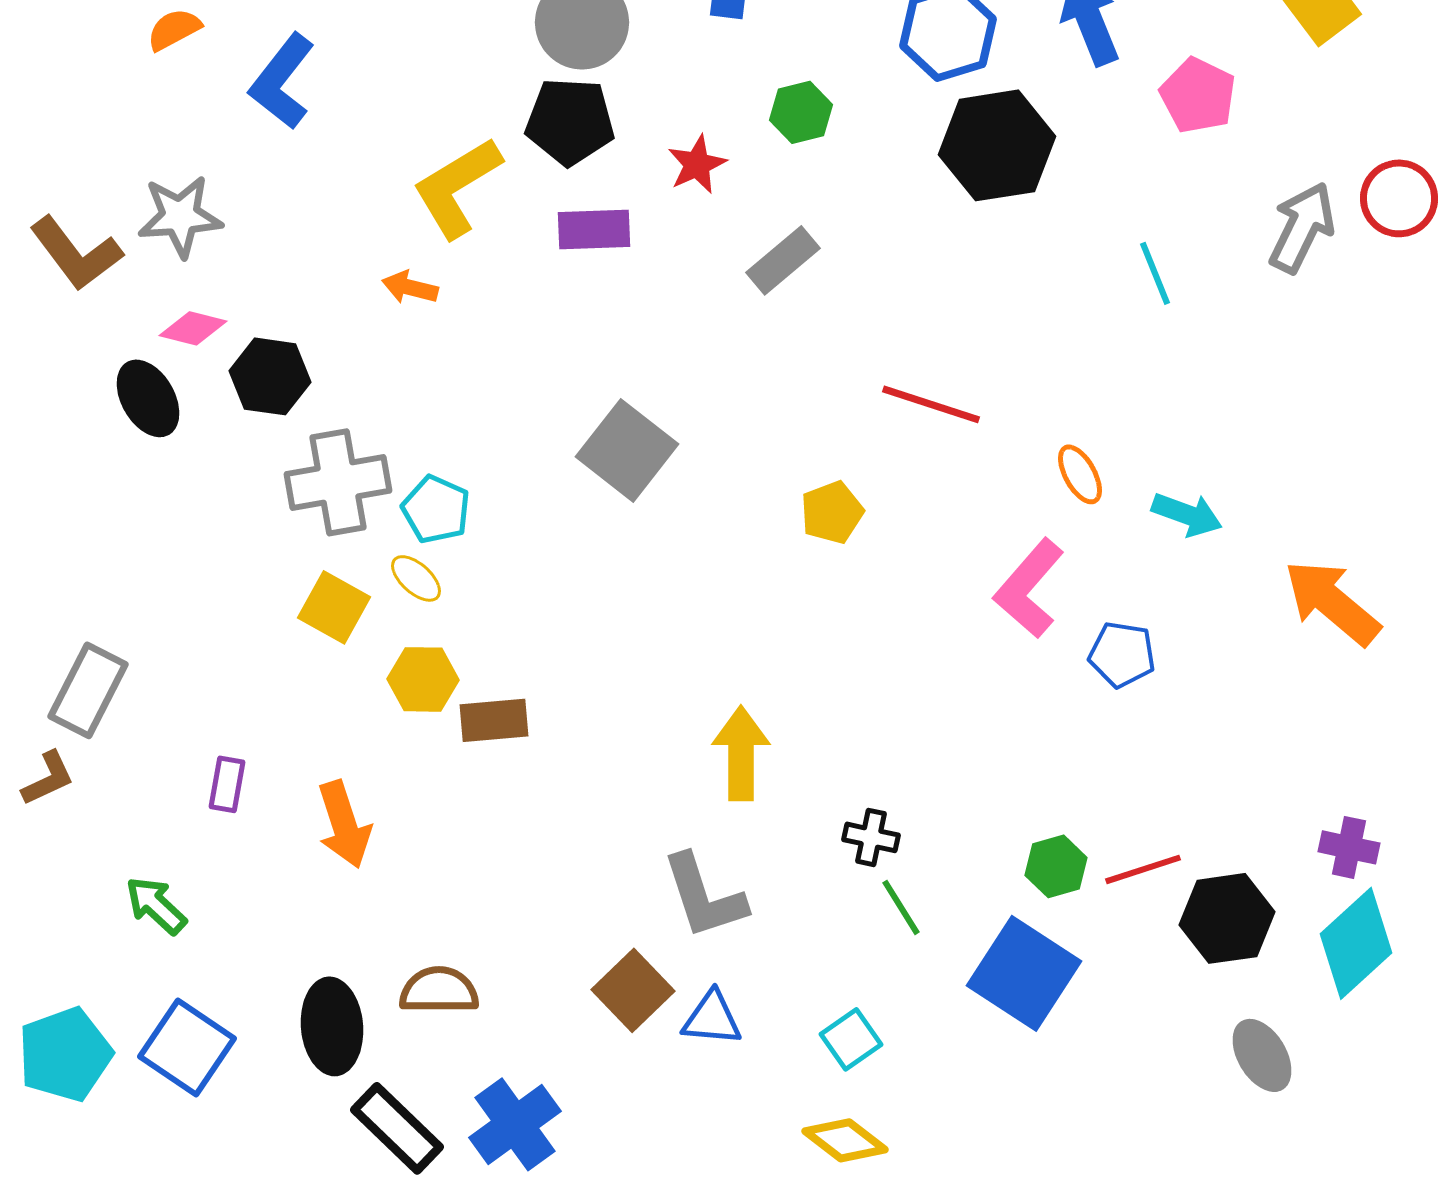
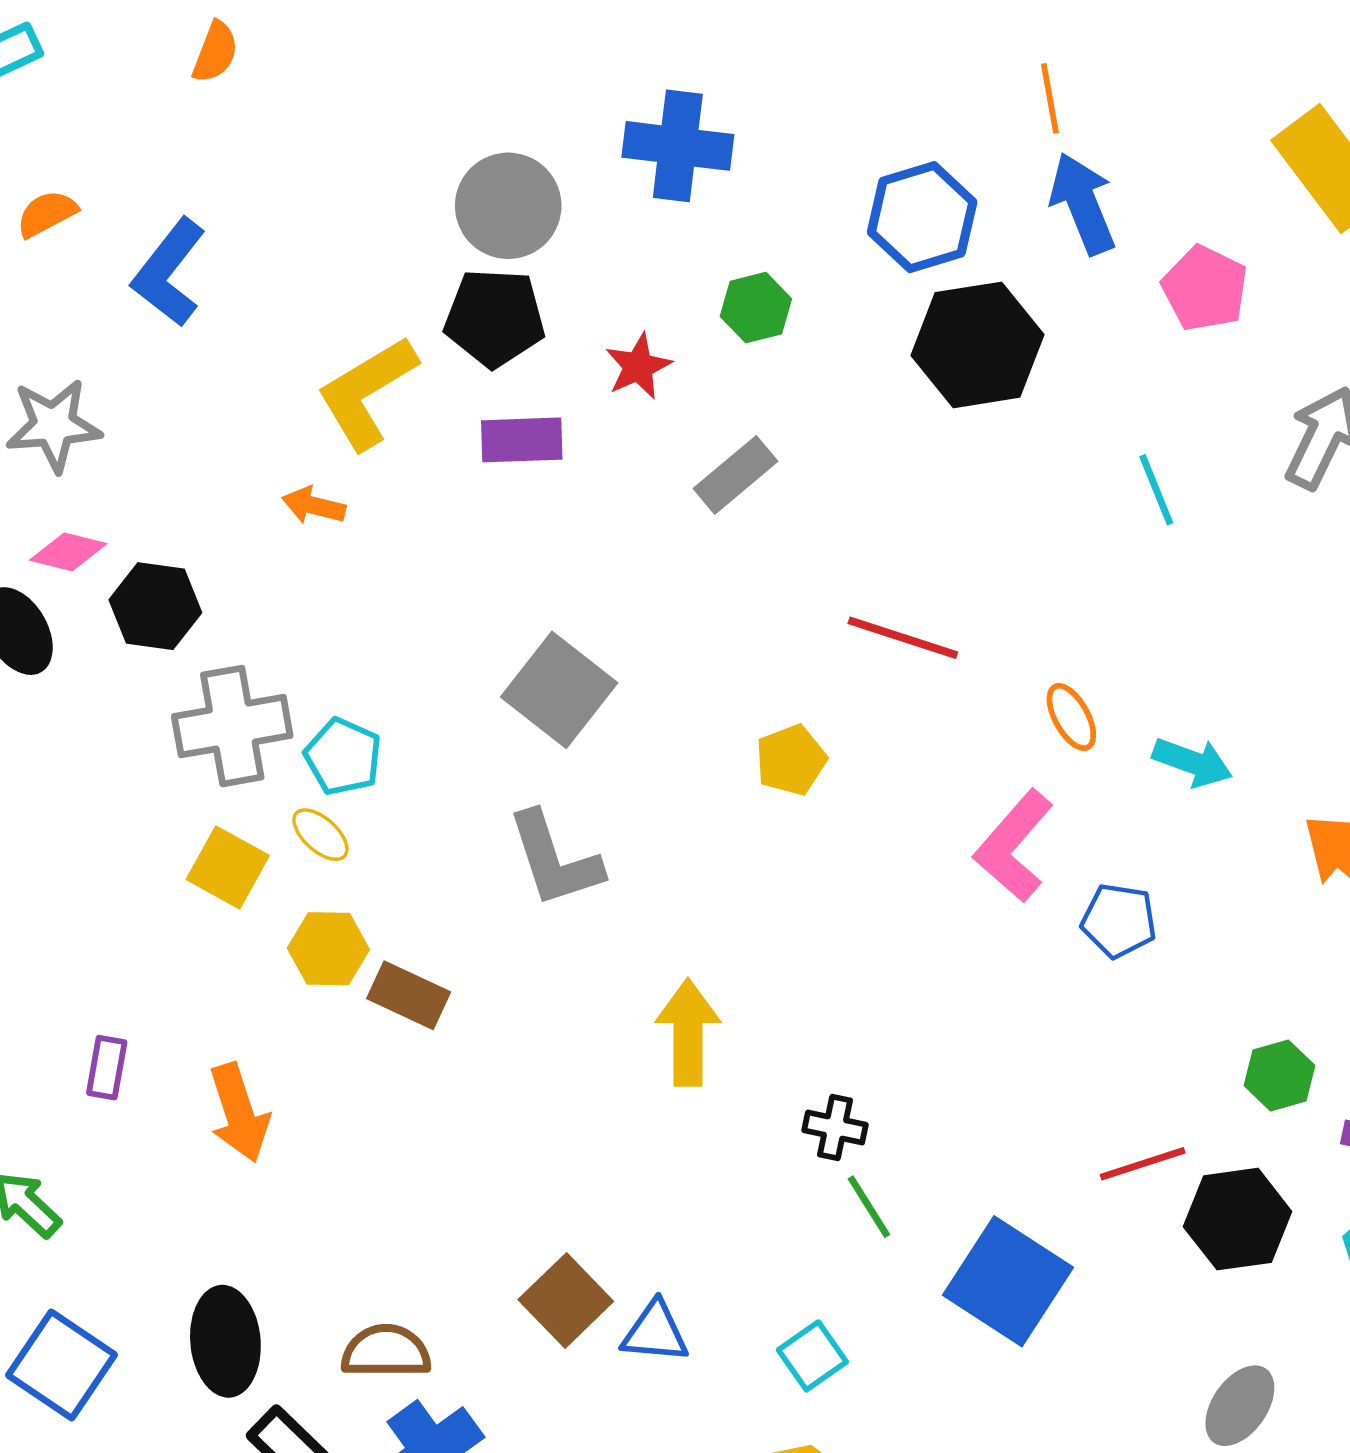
brown rectangle: (494, 720) -> (409, 995), turned 30
green hexagon: (1056, 866) -> (1279, 1075), moved
gray L-shape: (704, 896) -> (555, 859), moved
brown semicircle: (439, 990) -> (386, 1351), moved
gray ellipse: (1262, 1055) -> (1240, 1406), moved, turned 66

